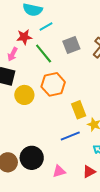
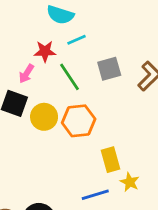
yellow circle: (24, 95) -> (44, 117), moved

